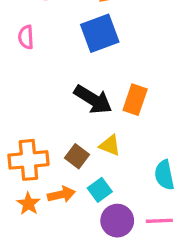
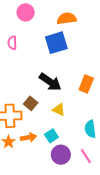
orange rectangle: (135, 100) -> (86, 84), moved
brown square: (77, 156) -> (31, 103), moved
pink line: (159, 221) -> (86, 156), turned 56

